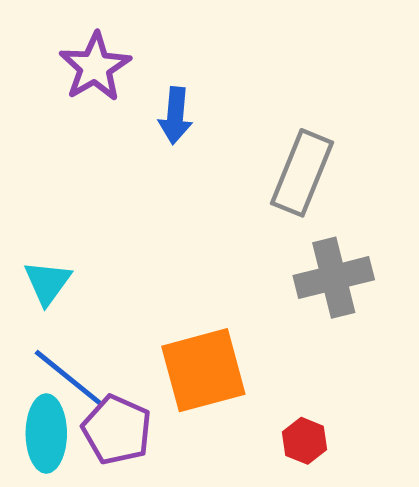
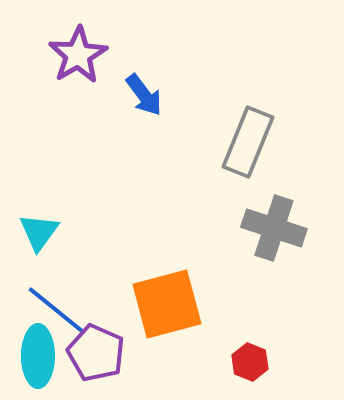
blue arrow: (175, 116) -> (144, 95), turned -42
gray cross: (334, 278) -> (274, 228), turned 32

